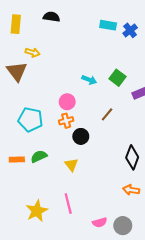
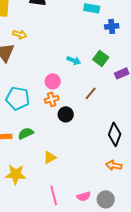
blue cross: (130, 30) -> (112, 26), moved, turned 32
yellow triangle: (71, 165) -> (50, 157), moved, turned 40
pink line: (68, 204) -> (54, 195), moved
yellow star: (37, 211) -> (16, 174), moved, turned 30

